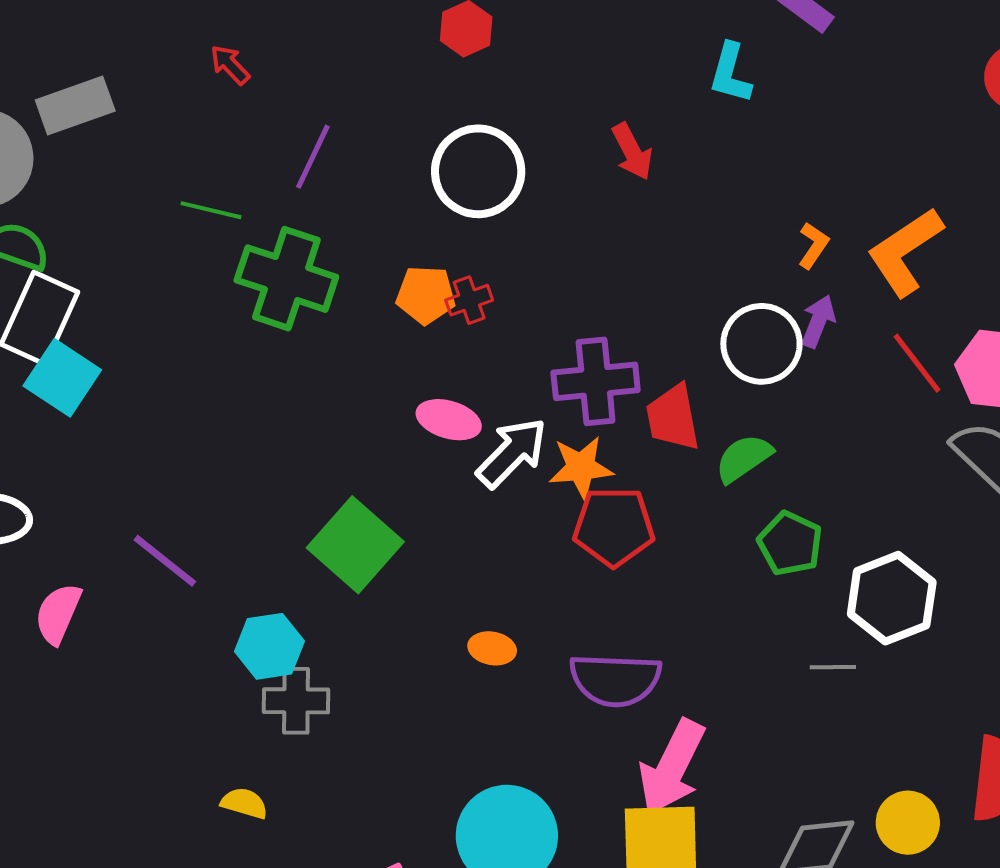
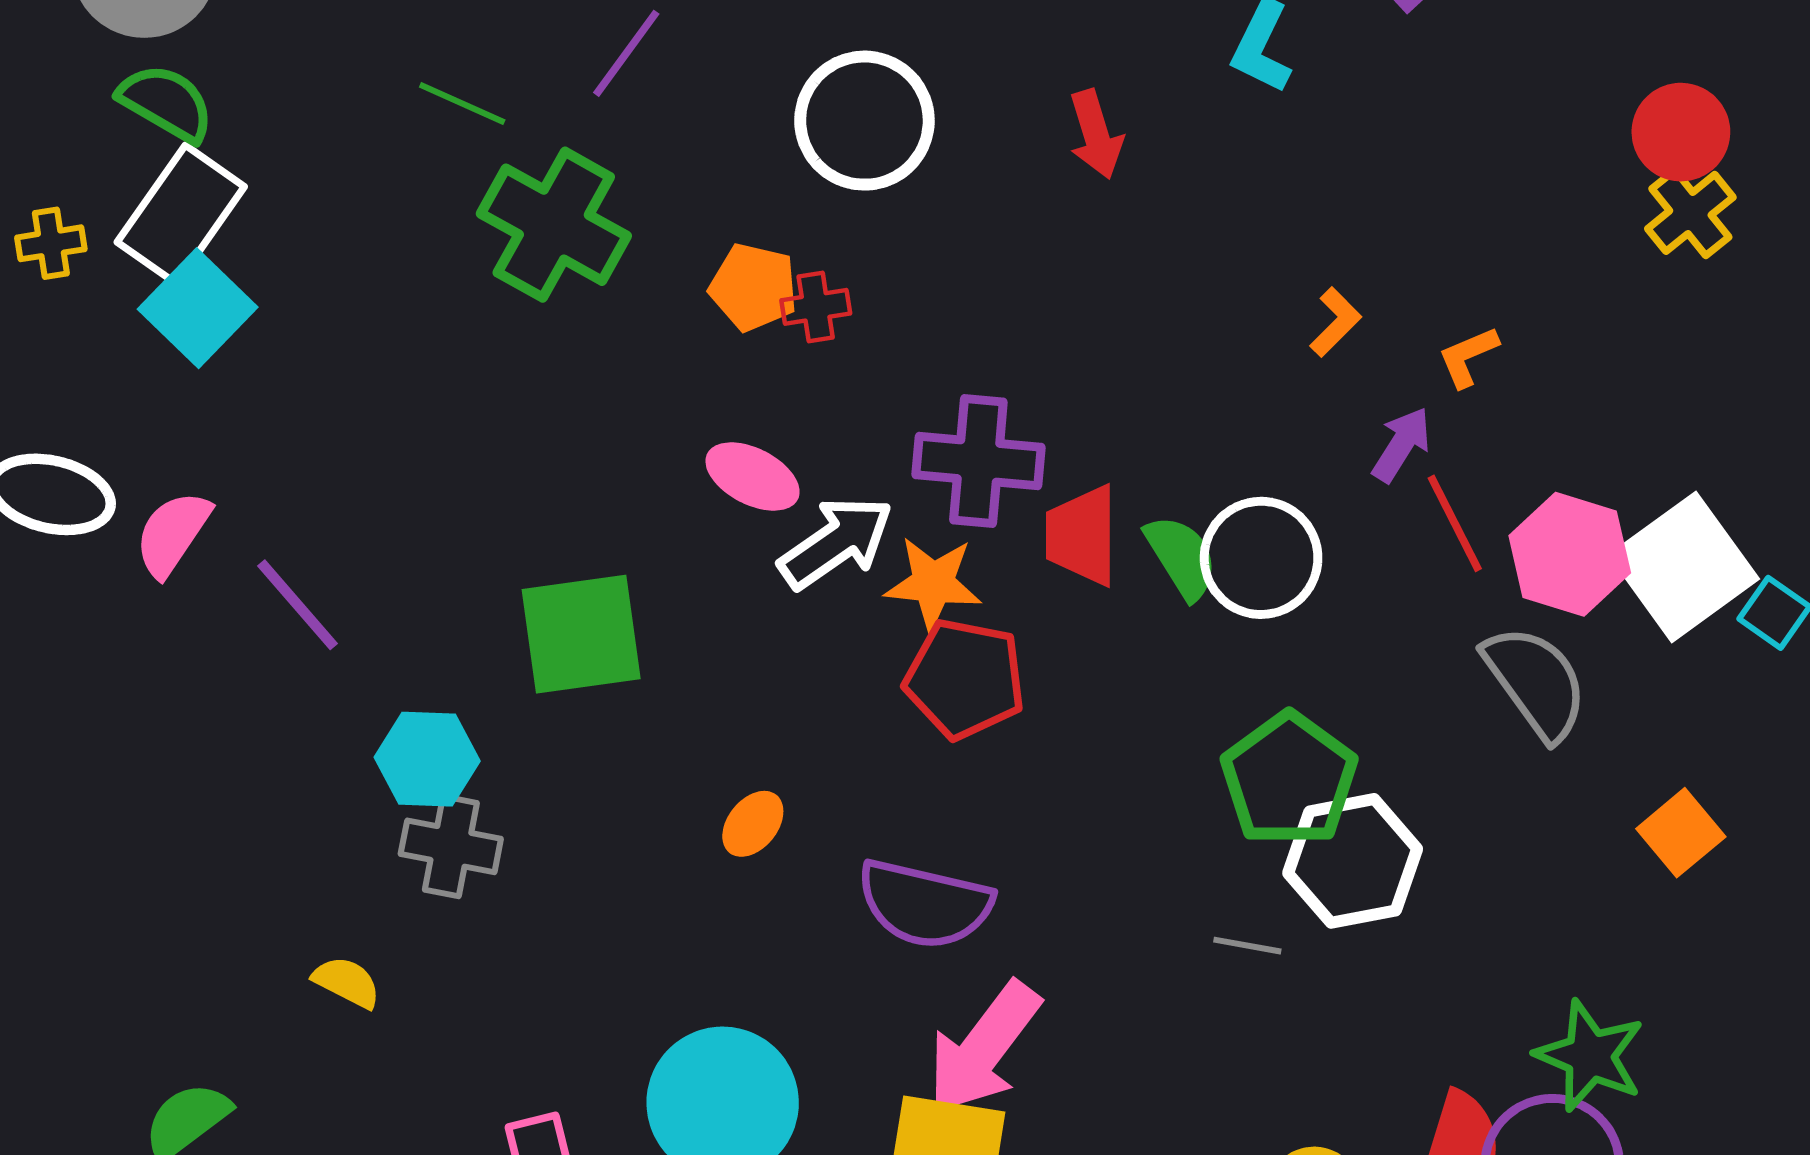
orange L-shape: (905, 252) -> (1468, 357), size x0.5
purple arrow: (818, 321) -> (1401, 445), moved
white circle: (761, 344) -> (1261, 558), moved
green semicircle: (744, 458) -> (1181, 557), moved, turned 82
green pentagon: (790, 543) -> (1289, 779), moved, size x1.4
green square: (355, 545) -> (581, 634), turned 30
pink semicircle: (58, 614) -> (173, 534), moved
orange ellipse: (492, 648) -> (753, 824), turned -72

